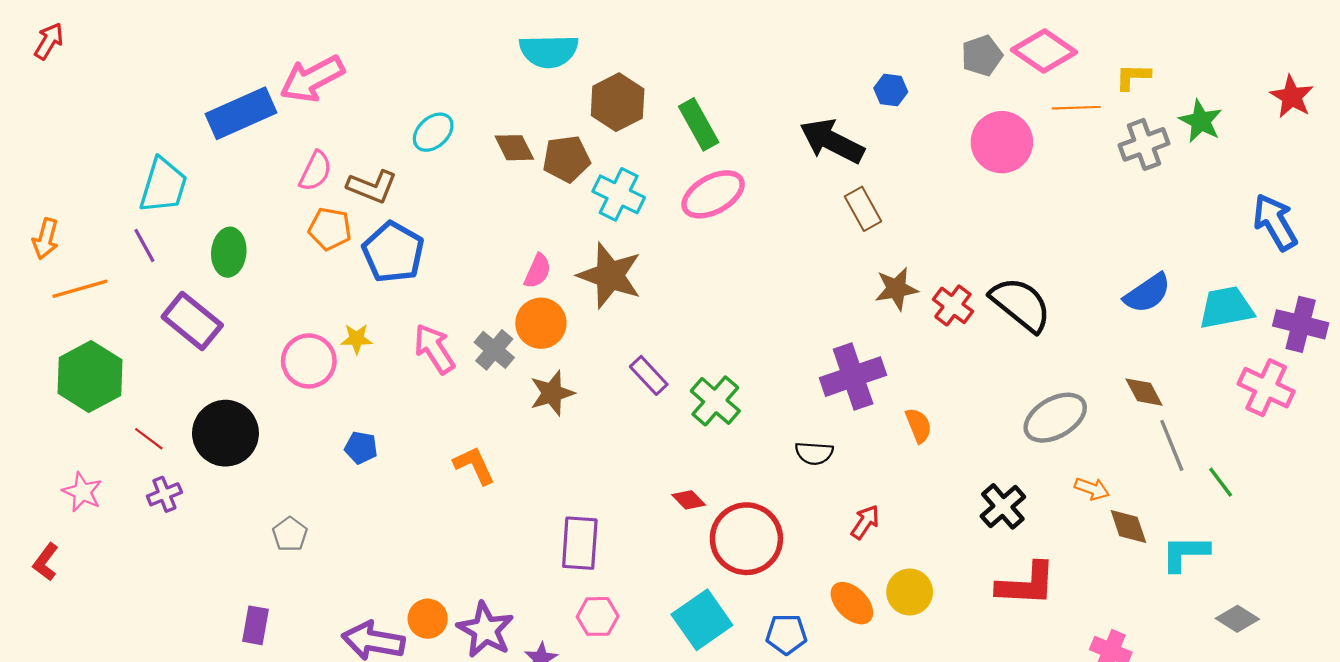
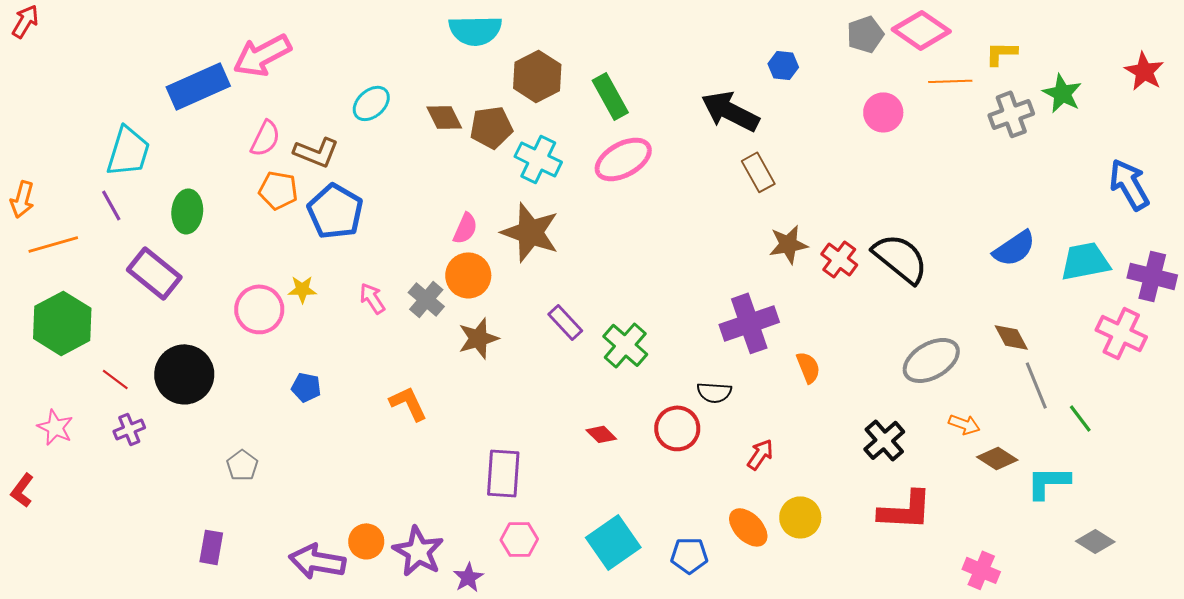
pink circle: (1002, 142) -> (883, 112), size x0.7
pink arrow: (434, 349) -> (372, 298), size x0.7
brown diamond: (1128, 526) -> (997, 458), turned -39
red circle: (746, 539) -> (677, 428), moved, size x0.7

